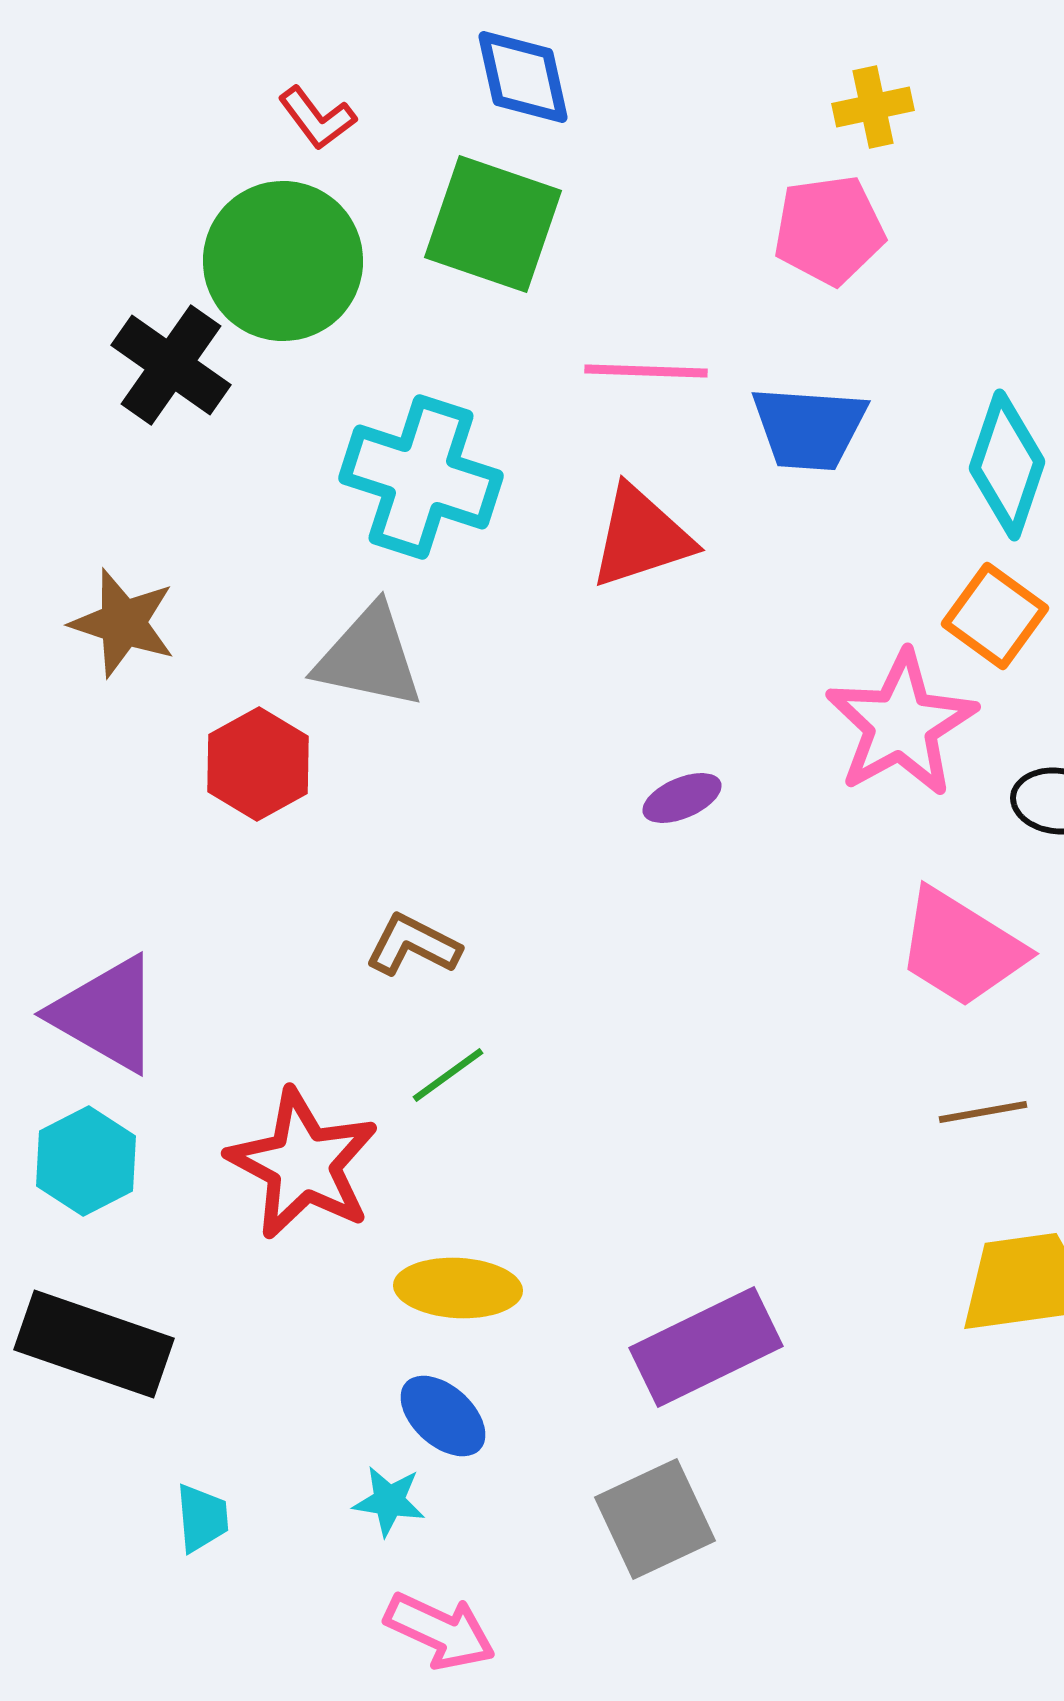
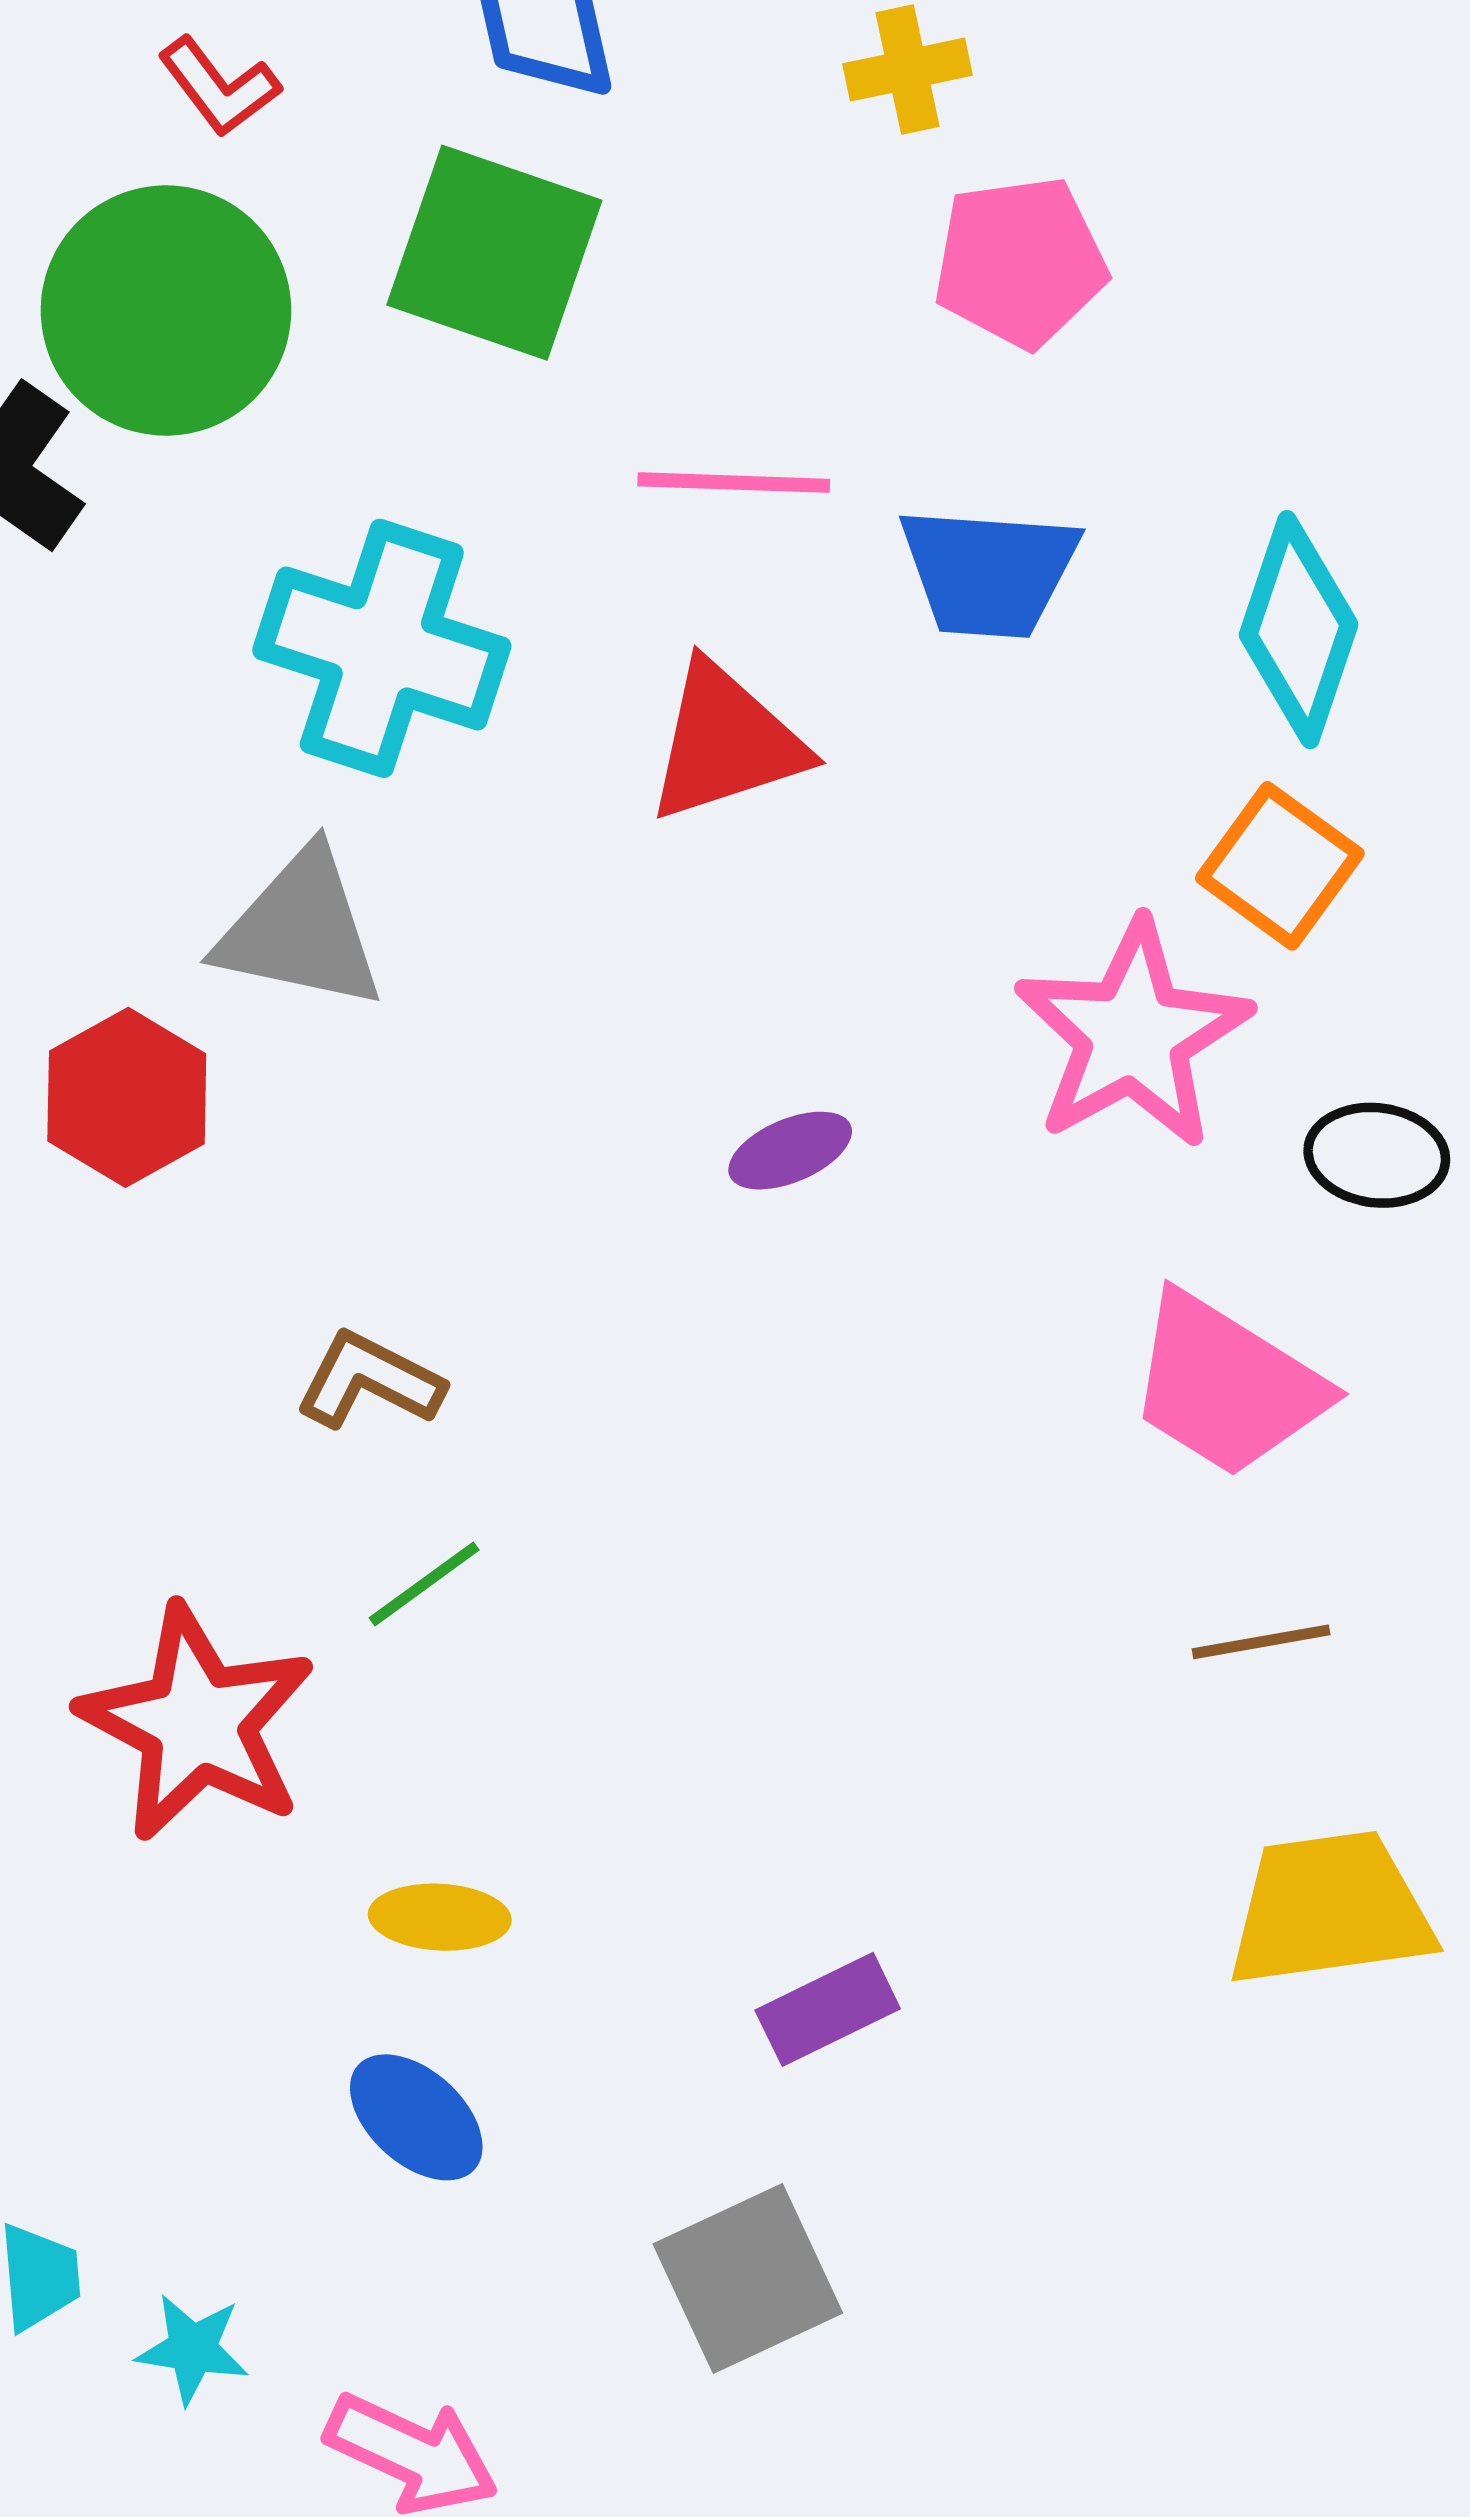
yellow cross: (873, 107) -> (907, 70), moved
yellow ellipse: (458, 1288) -> (440, 1917), size x0.7
purple rectangle: (706, 1347) -> (828, 2009), size x0.6
cyan star: (389, 1501) -> (193, 2349), moved

